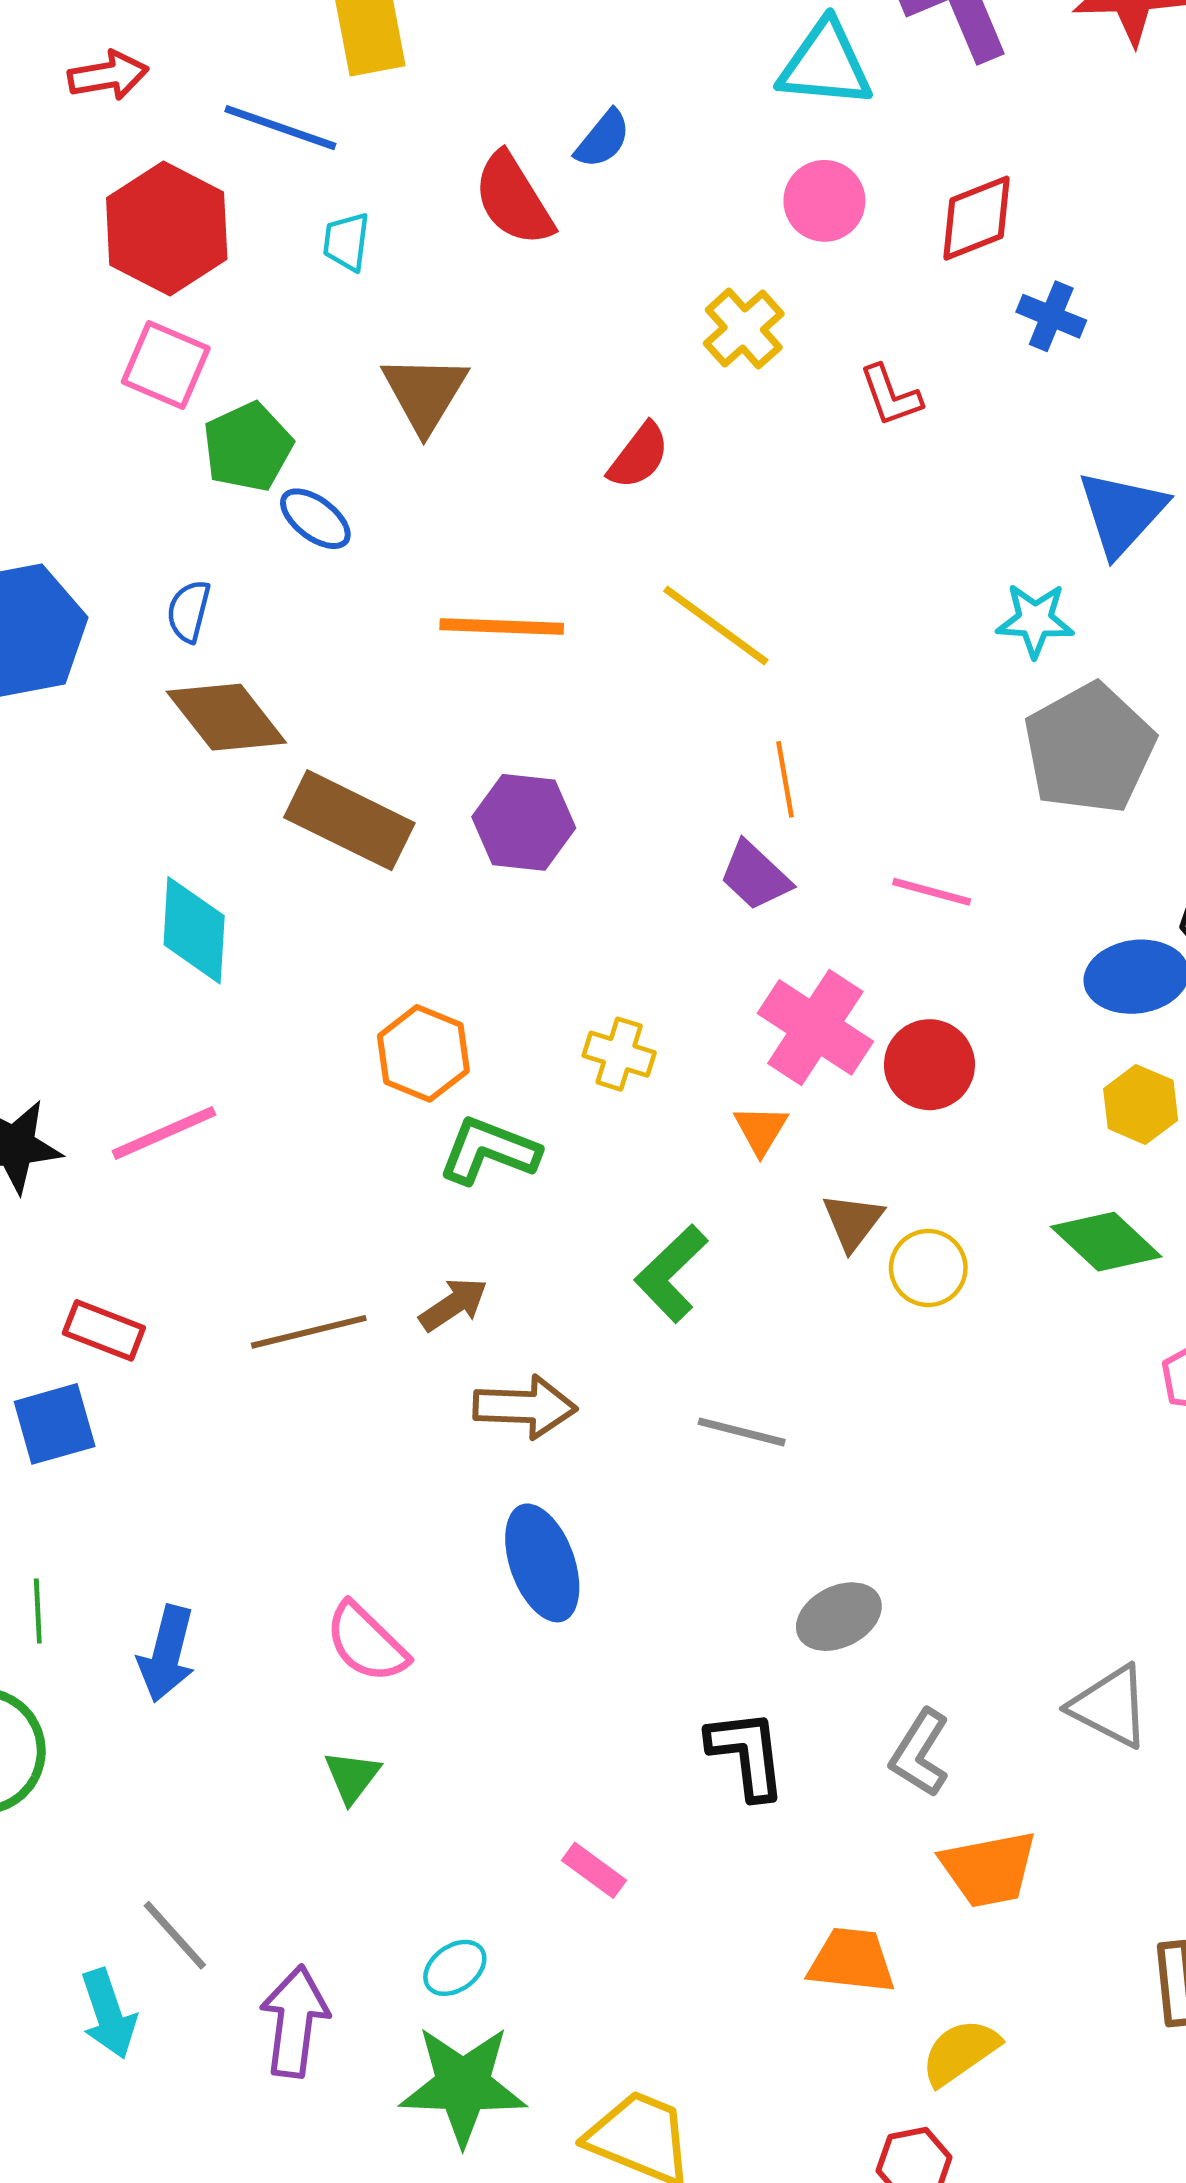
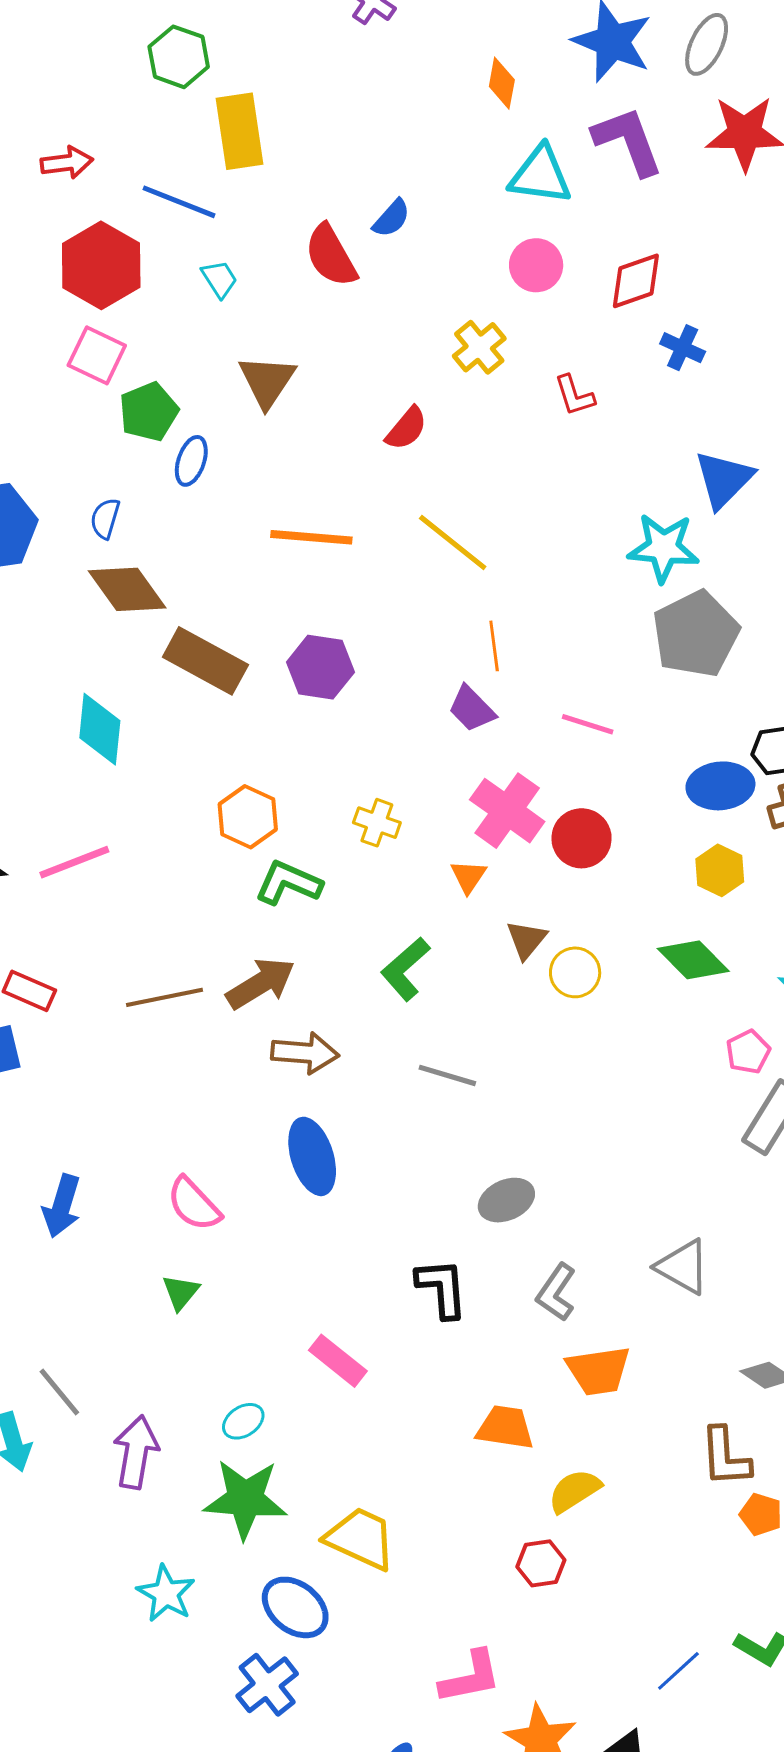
cyan trapezoid: (346, 242) -> (219, 279), turned 138
blue ellipse: (315, 519) -> (191, 461), turned 69
cyan star: (1035, 620) -> (663, 548), size x1.4
brown arrow: (453, 1304) -> (261, 983), size x1.5
pink rectangle: (594, 1870) -> (338, 1361), size x1.4

